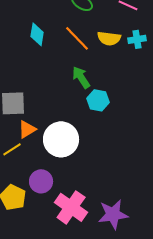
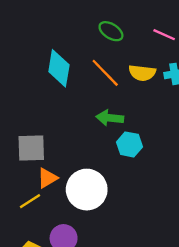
cyan diamond: (37, 34) -> (59, 68), size x1.4
green arrow: (81, 77) -> (110, 118), turned -50

